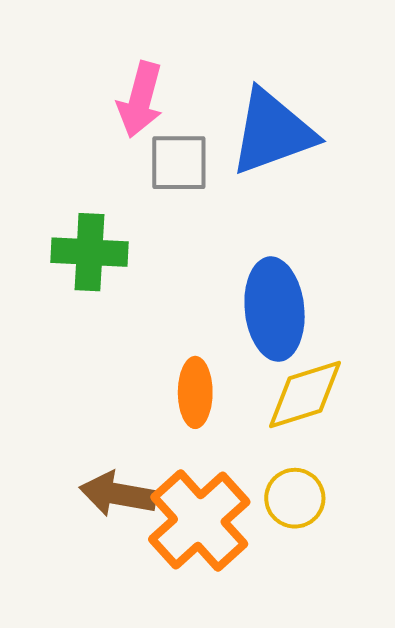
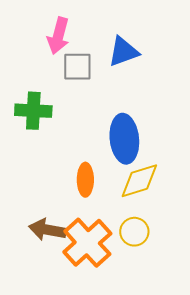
blue triangle: (272, 132) -> (123, 52), size x0.7

